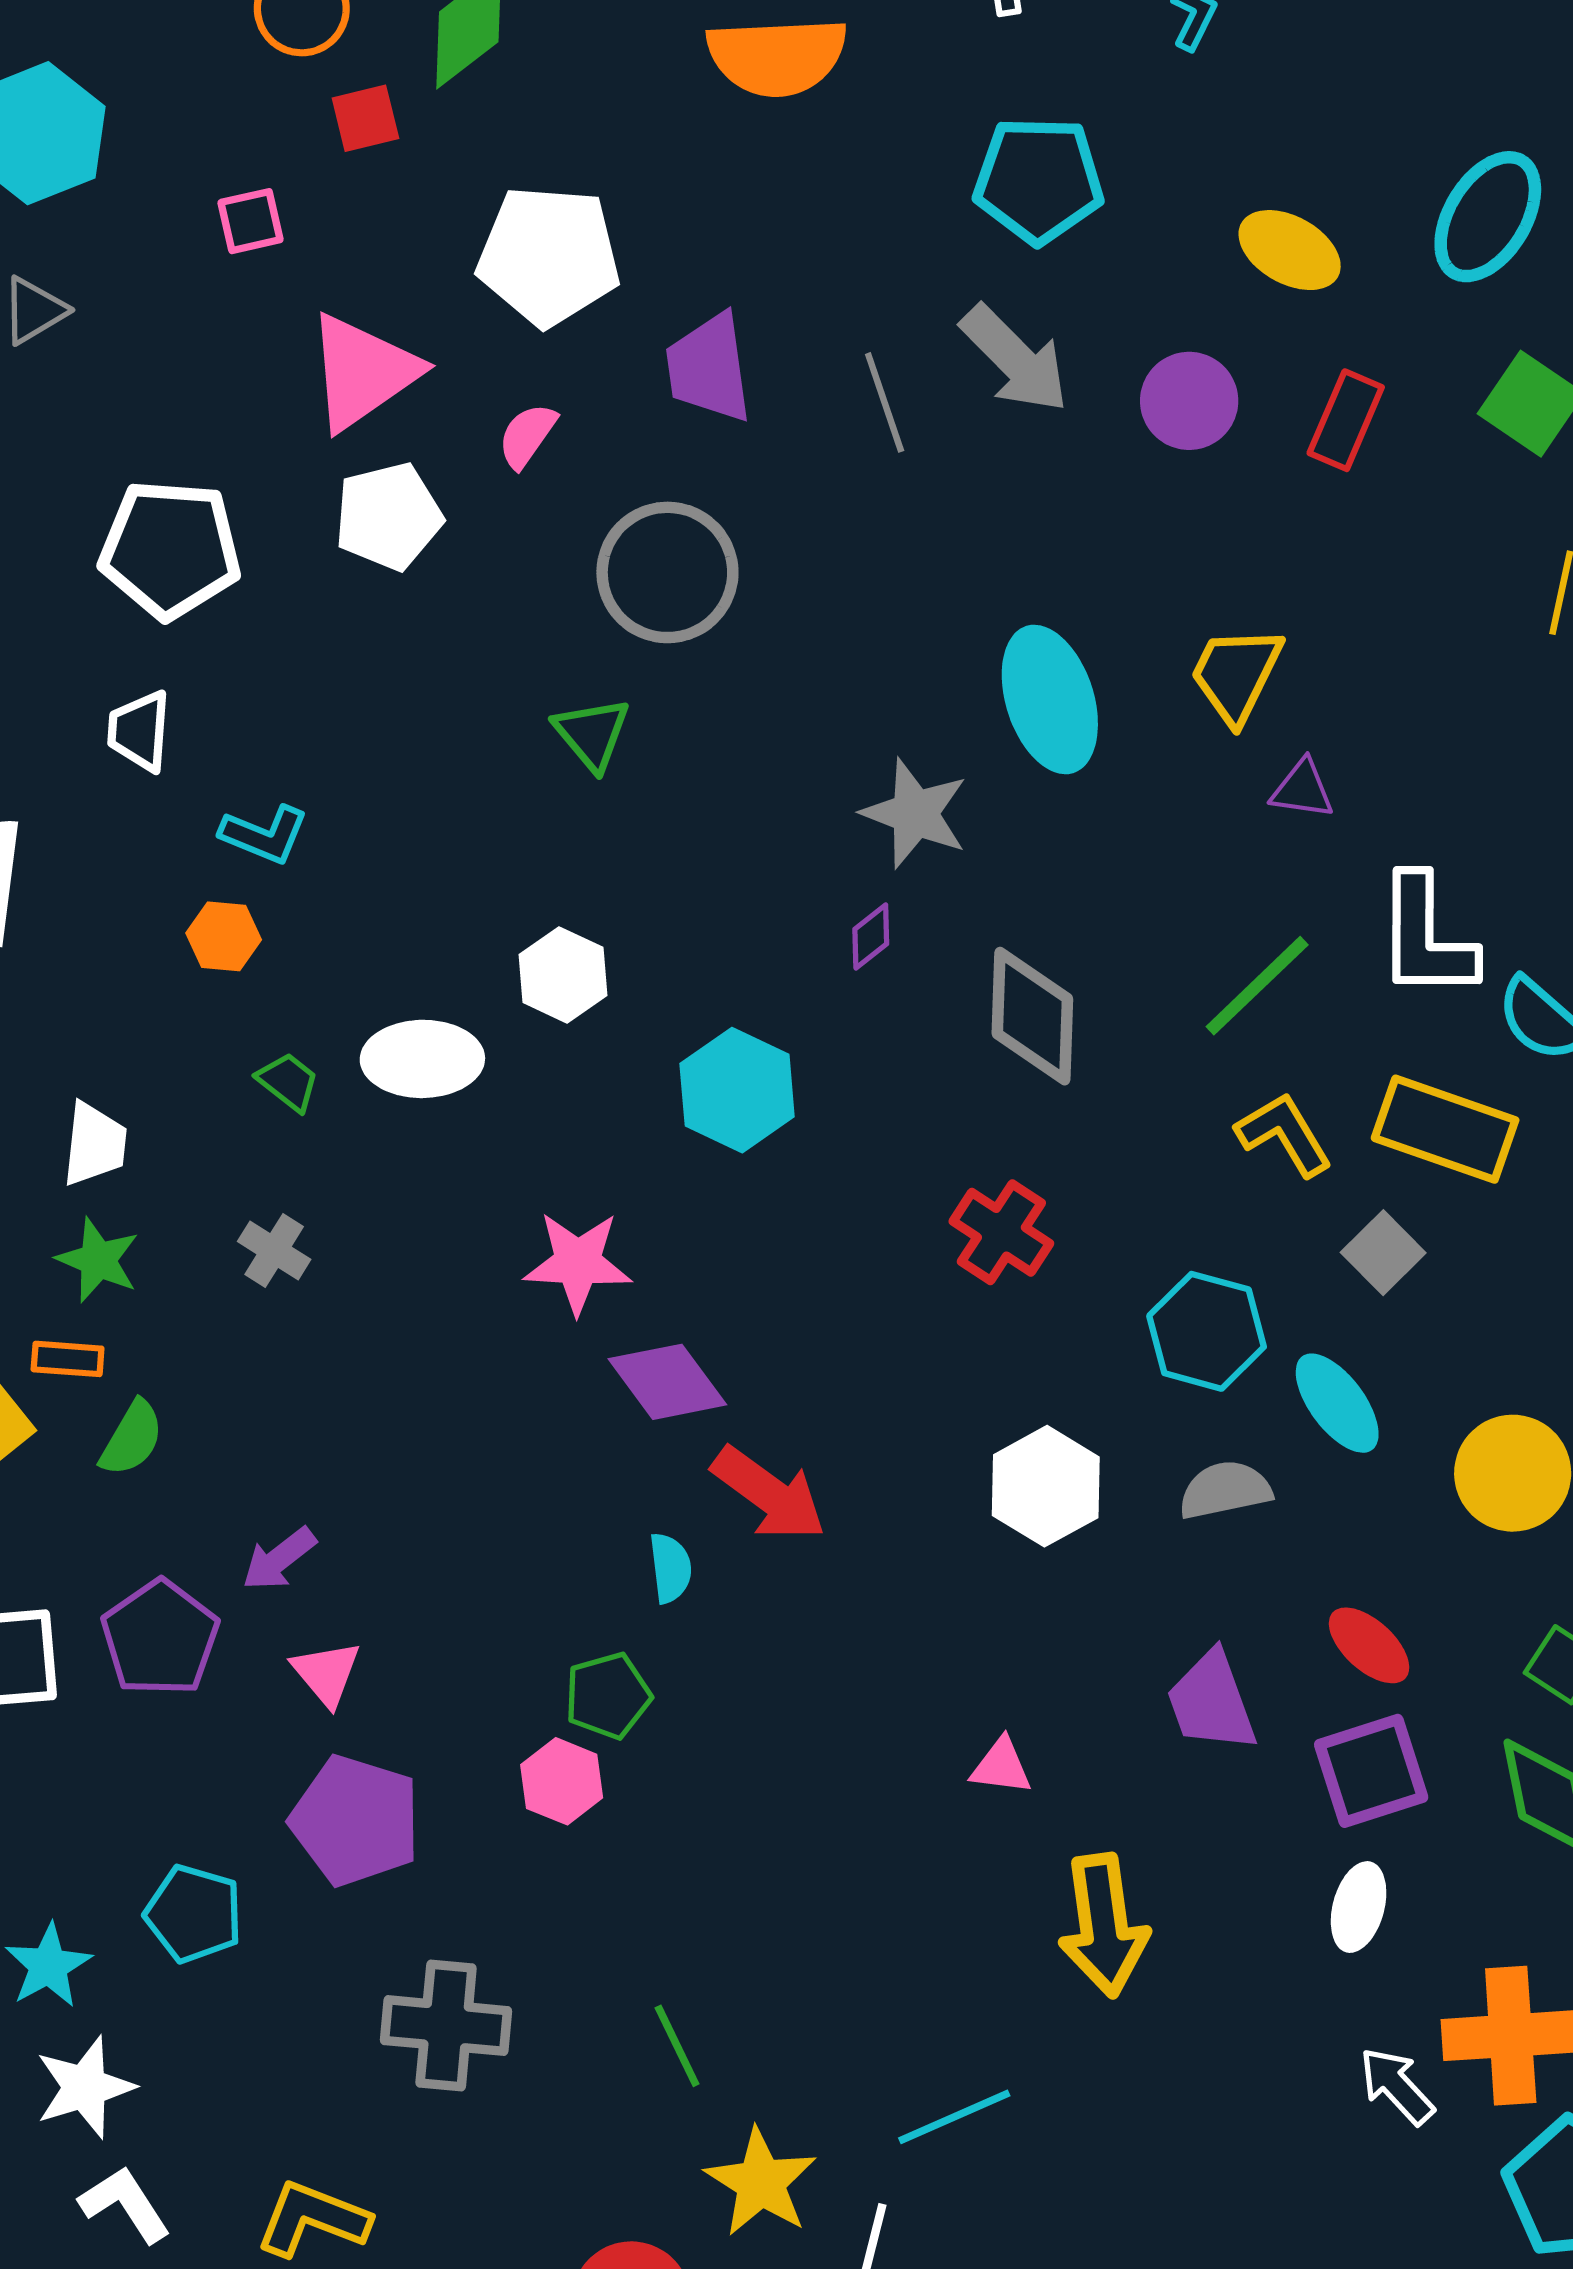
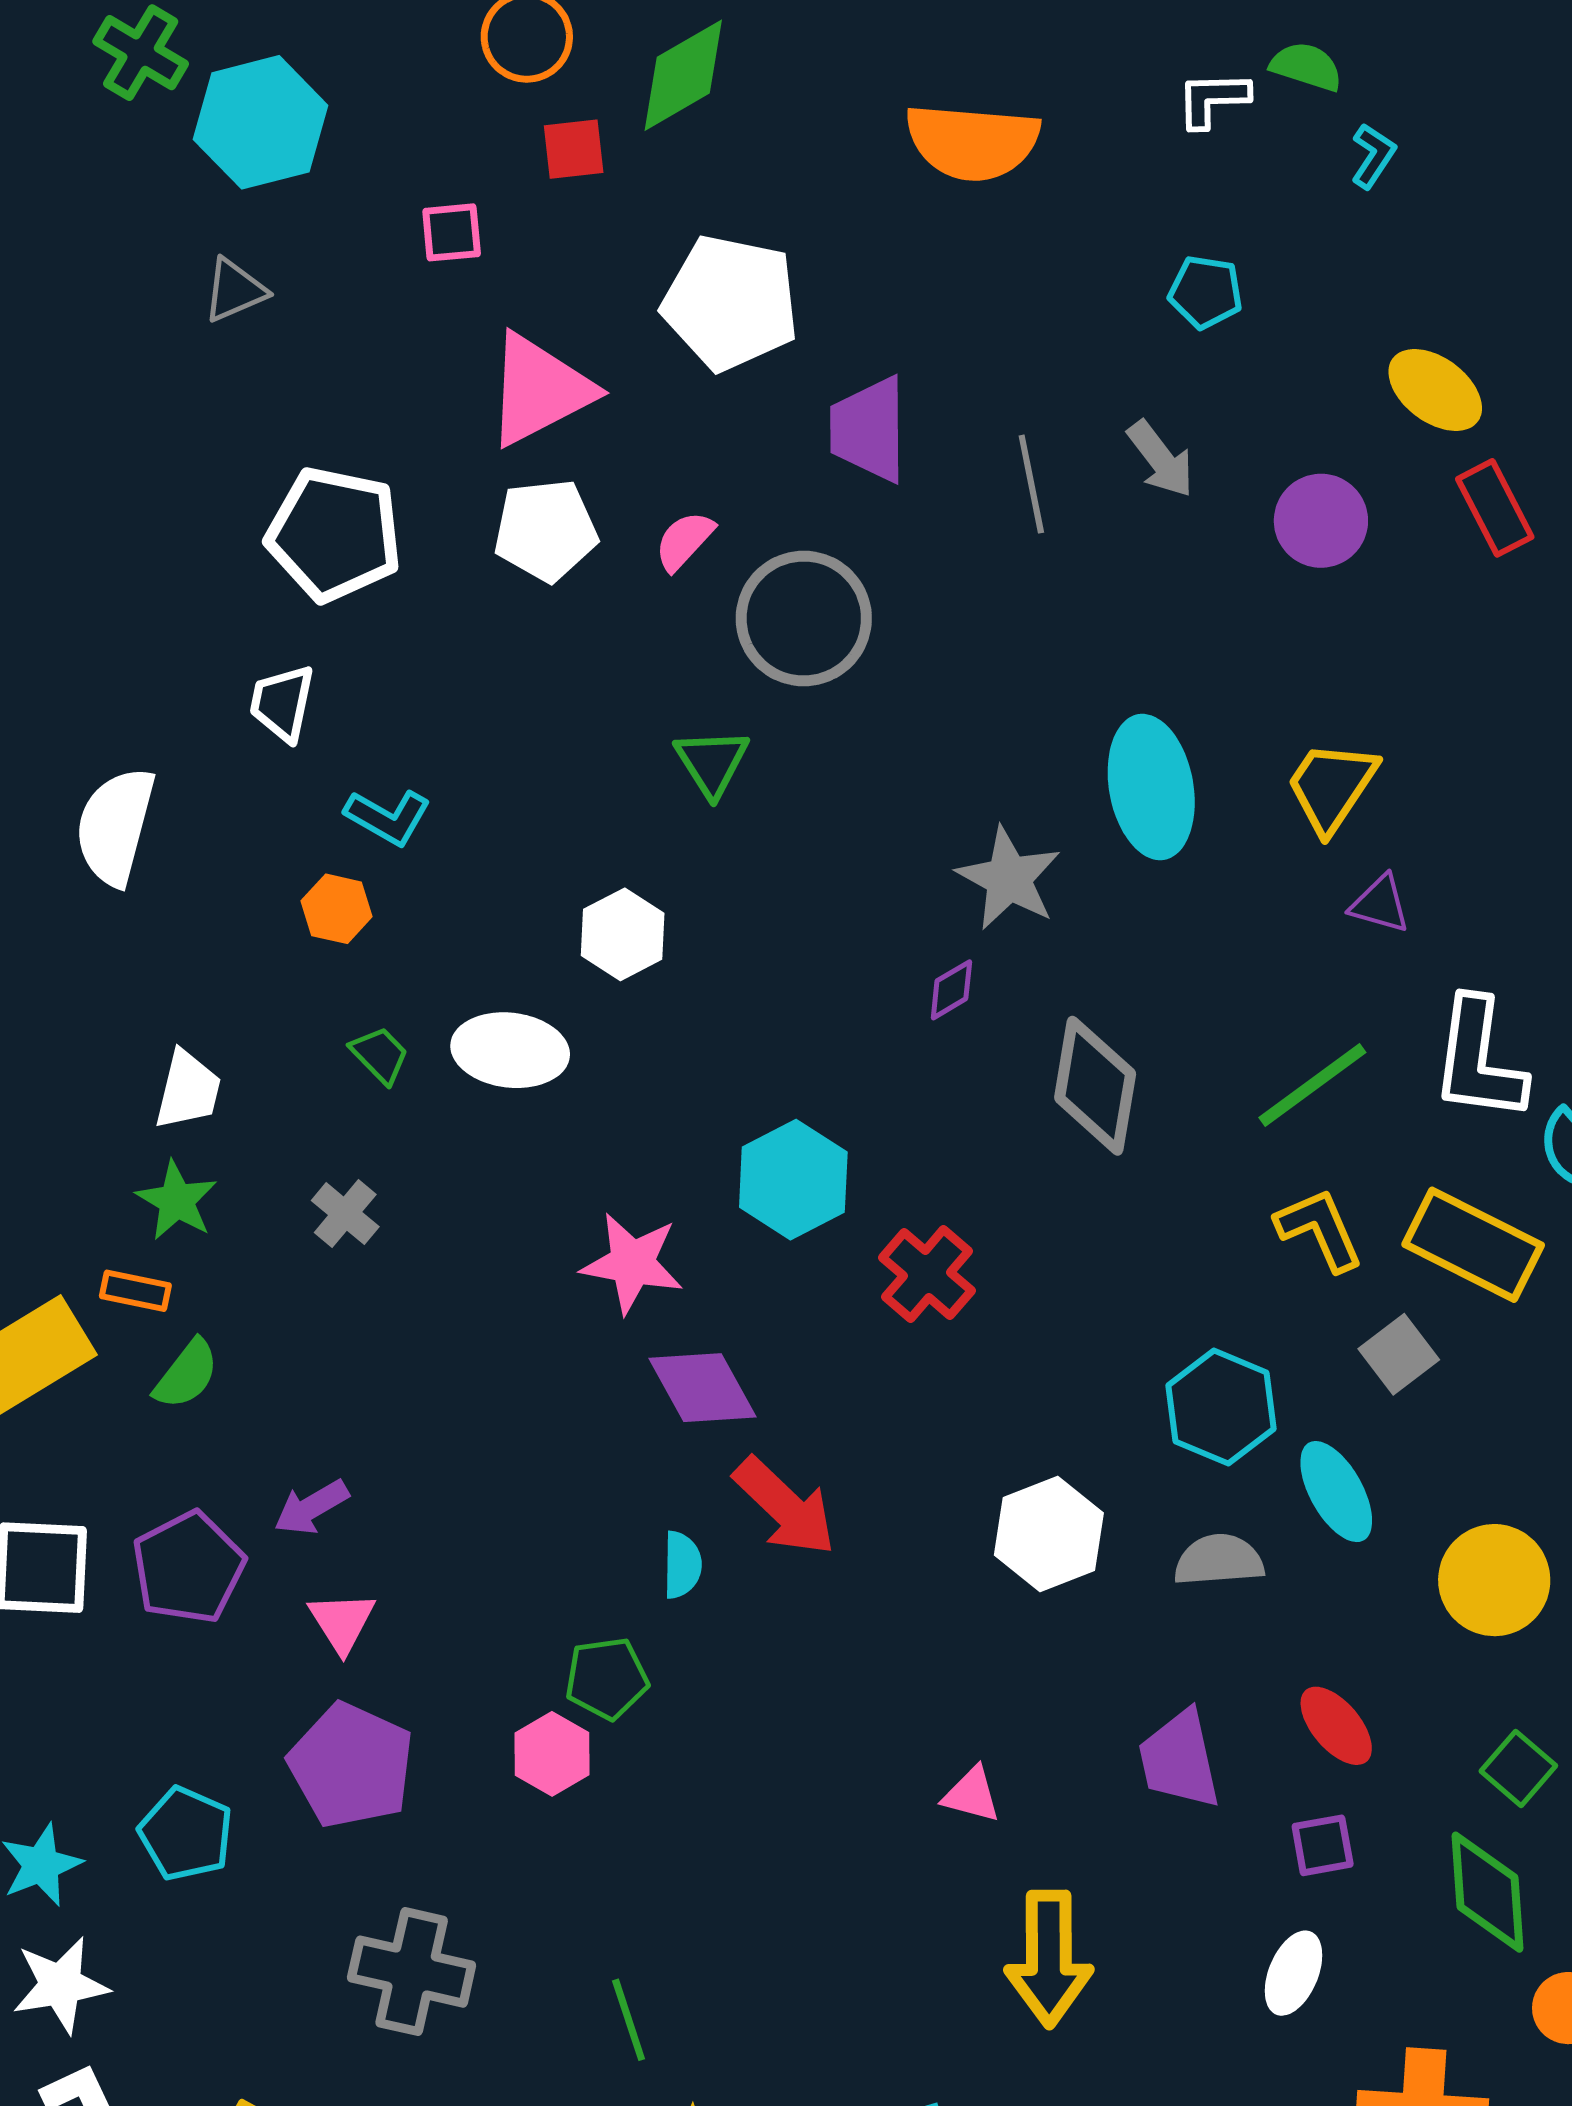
cyan pentagon: (1039, 180) -> (1206, 292), size x0.6
gray arrow: (1015, 359) -> (1161, 459), size x0.7
red rectangle: (1346, 420) -> (1495, 508), moved, turned -58
pink semicircle: (527, 436) -> (684, 541), moved
white hexagon: (563, 975) -> (623, 934), moved
cyan hexagon: (737, 1090) -> (793, 1180), moved
red cross: (1001, 1232) -> (927, 1274), moved
purple square: (1371, 1771) -> (1323, 1845), size x0.6

